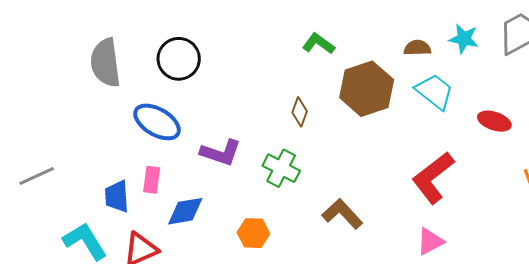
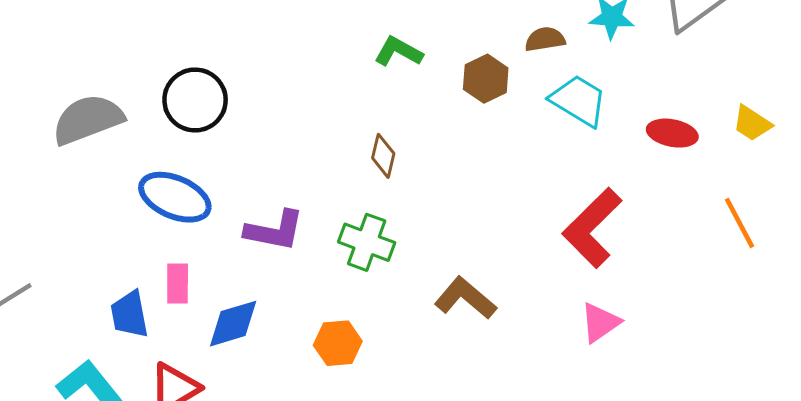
gray semicircle: (105, 63) -> (88, 119), turned 84
brown hexagon: (367, 89) -> (486, 79), moved, size x0.6

